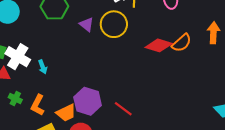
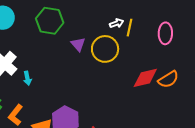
red diamond: (159, 45) -> (145, 78), turned -40

